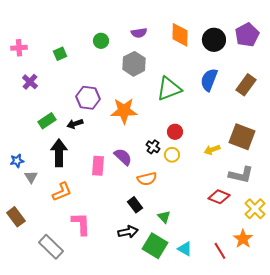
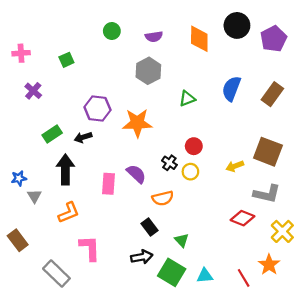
black circle: (214, 40) -> (237, 25), moved
green circle: (101, 41) -> (112, 31), moved
green triangle: (169, 89) -> (187, 99), size x0.6
cyan triangle: (185, 249) -> (205, 276), turned -35

